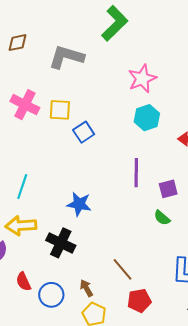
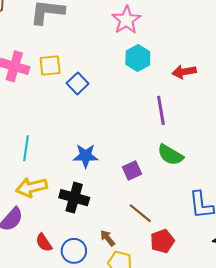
purple line: (136, 173) -> (161, 110), moved
purple square: (168, 189) -> (132, 171), moved
green semicircle: (162, 218) -> (170, 155), size x1.5

